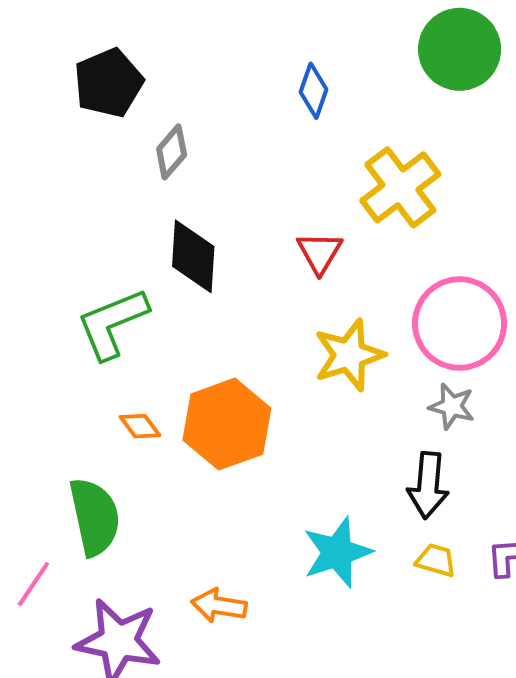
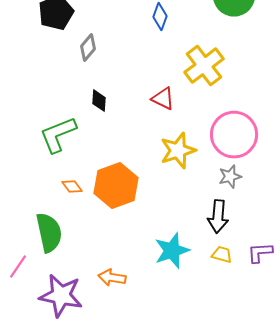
red triangle: (320, 252) -> (163, 99), turned -35
black diamond: (193, 256) -> (99, 101), size x0.6
gray star: (452, 406) -> (230, 177), turned -30

